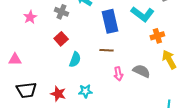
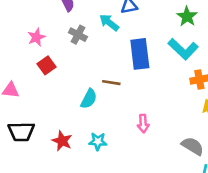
red square: (61, 39) -> (46, 65), moved
brown line: (107, 50) -> (111, 83), moved
gray semicircle: (141, 71) -> (193, 146), moved

